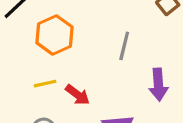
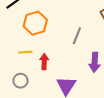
red arrow: (77, 95) -> (44, 62), turned -133

